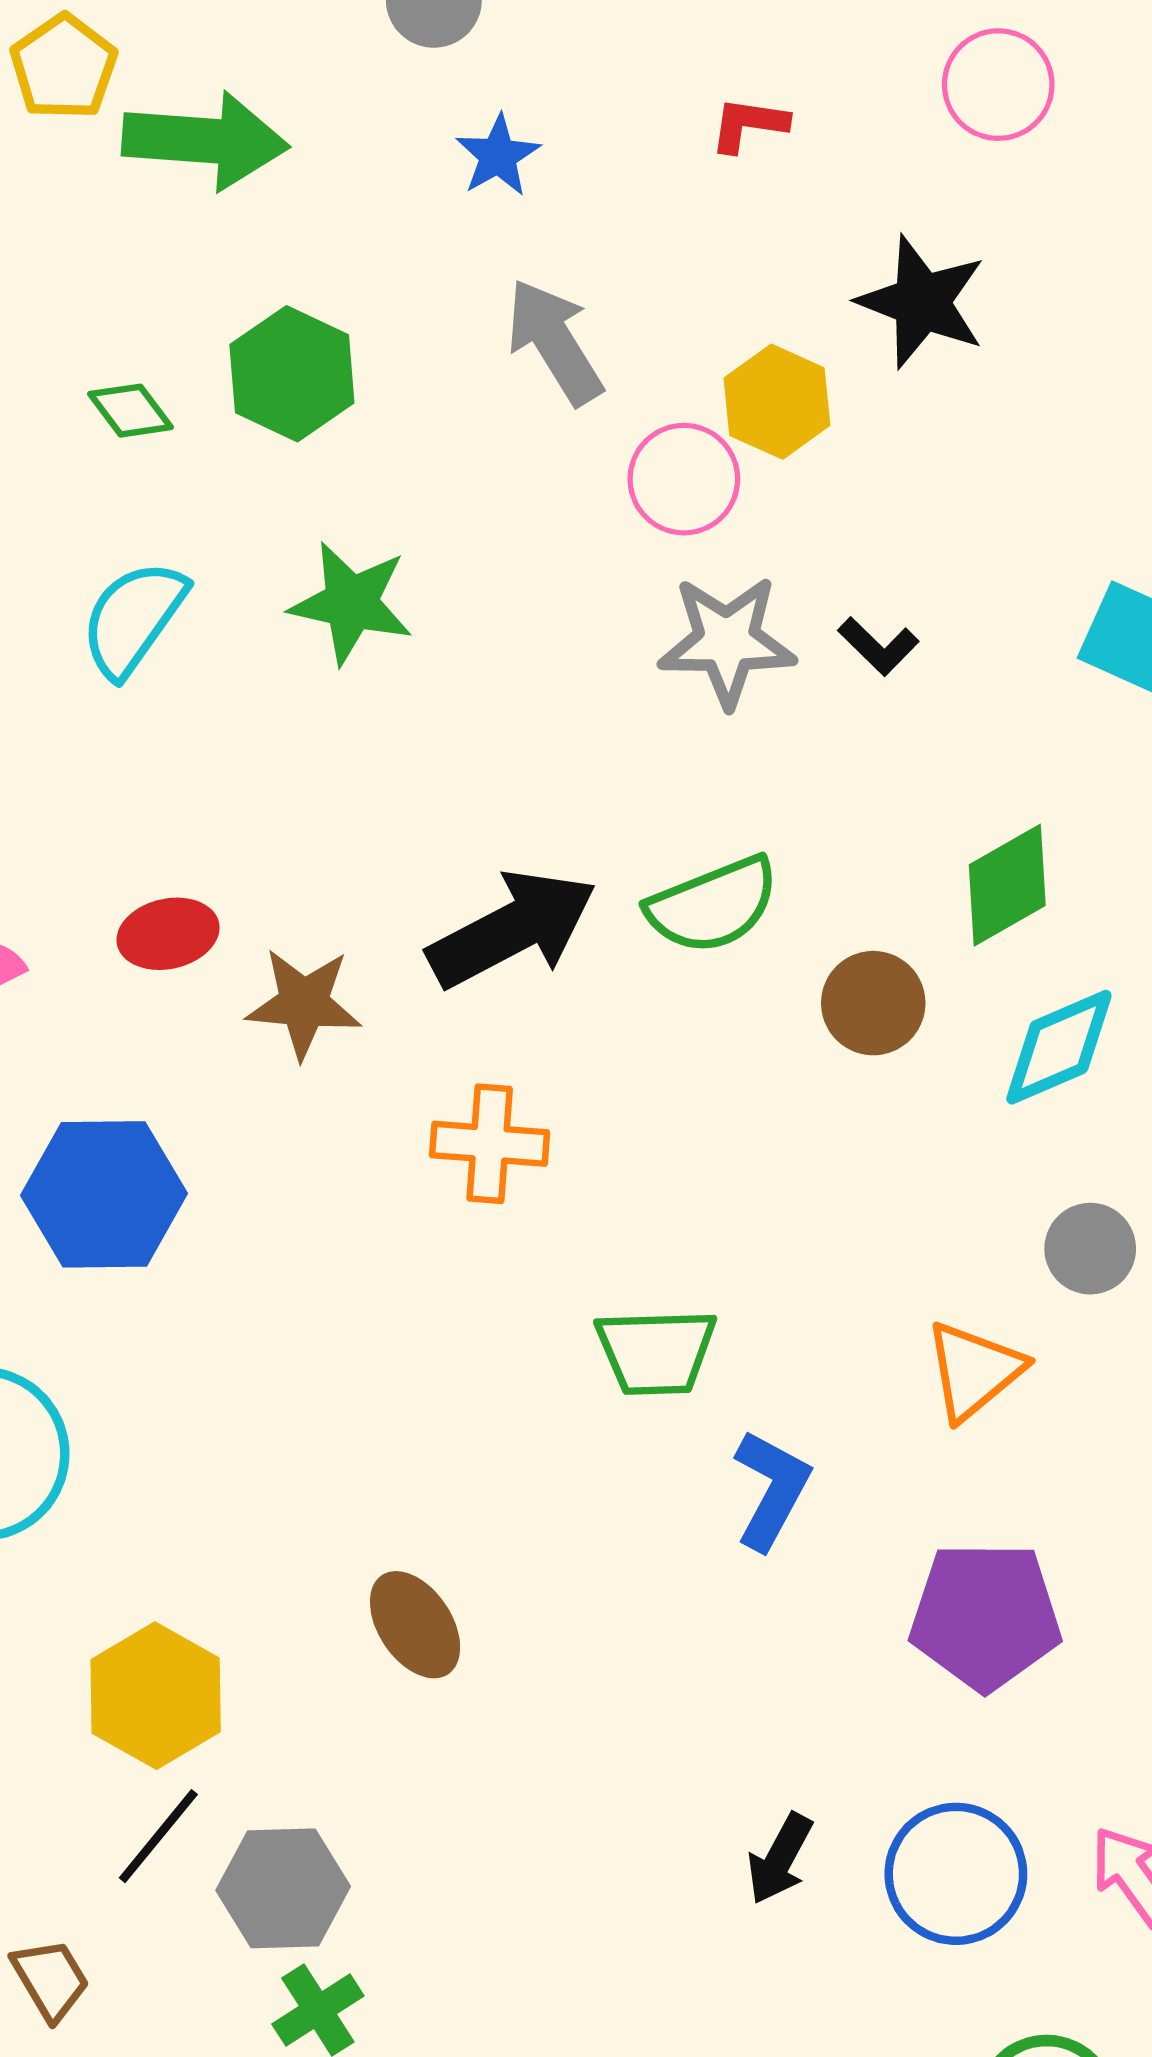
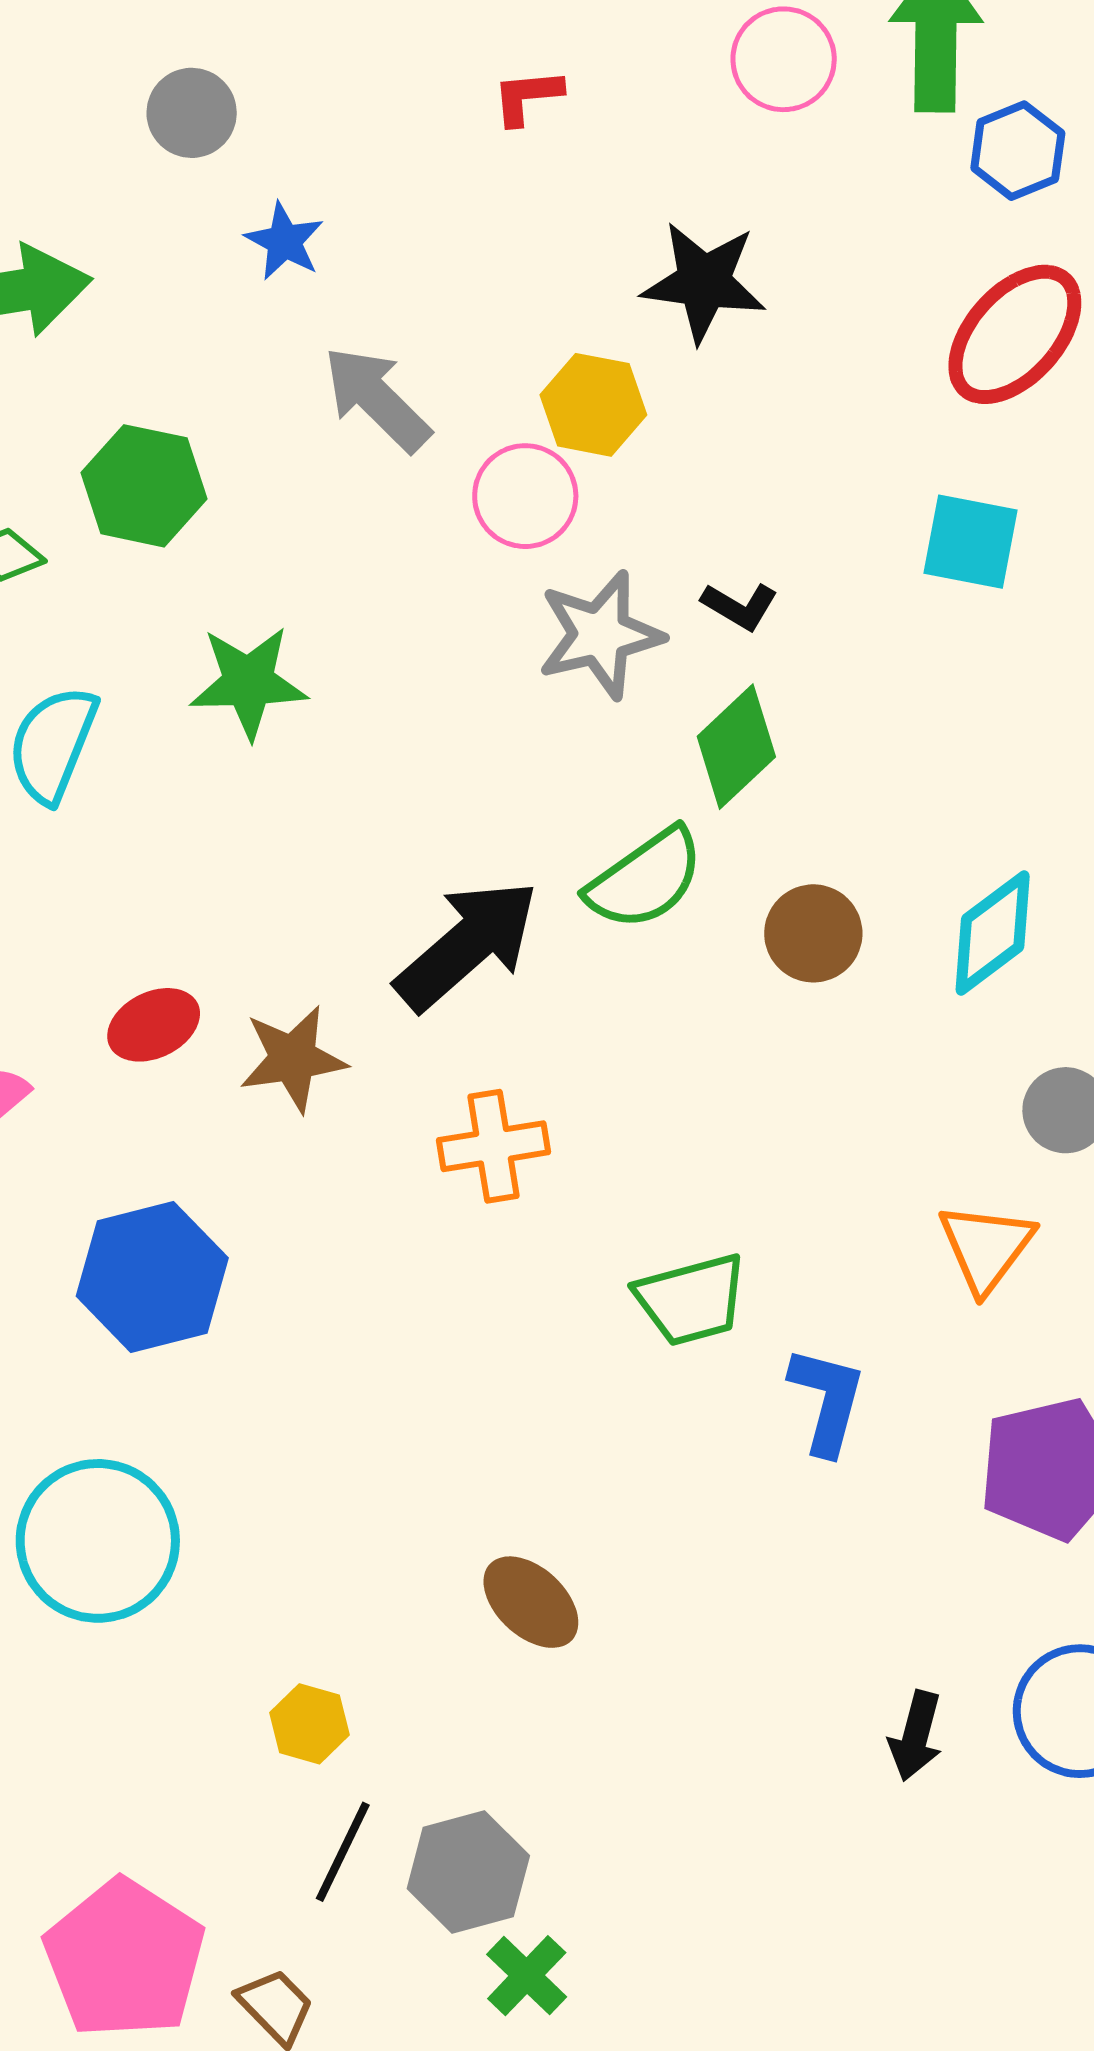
pink circle: (998, 85) -> (784, 59), moved
red L-shape: (749, 124) -> (527, 97), moved
green diamond: (1007, 885) -> (736, 747), moved
yellow hexagon: (156, 1696) -> (309, 1724), size x0.6

